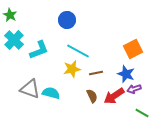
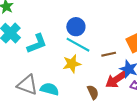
blue circle: (67, 20) -> (76, 27), moved
brown line: (96, 73) -> (109, 54), moved
red arrow: (114, 96) -> (116, 80), moved

